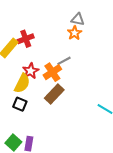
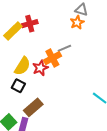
red star: (31, 71) -> (40, 68), moved
brown rectangle: (54, 94) -> (33, 107), moved

